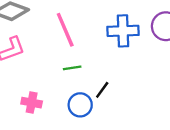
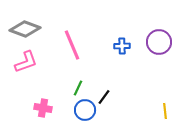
blue cross: (123, 31) -> (122, 46), size x0.6
green line: (72, 68) -> (78, 88), moved, turned -56

